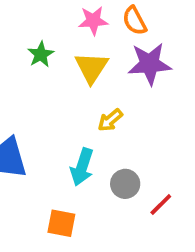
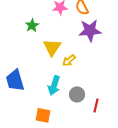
yellow triangle: (91, 68) -> (52, 47), moved
red line: (161, 204) -> (96, 105), turned -32

